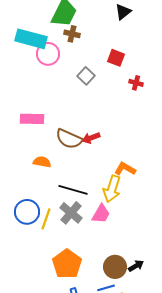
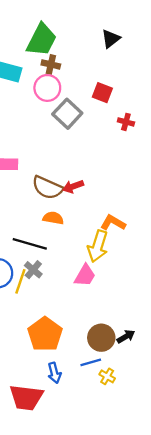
pink circle: (48, 54) -> (47, 88), moved
gray square: (86, 76) -> (67, 114), size x1.4
orange semicircle: (42, 162) -> (53, 218), moved
black line: (73, 190) -> (30, 244), moved
gray cross: (71, 213) -> (33, 270), moved, size x0.7

